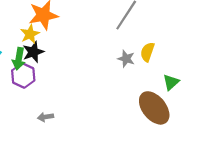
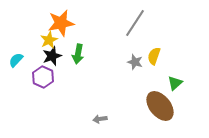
green arrow: (19, 59) -> (78, 54), moved
gray arrow: (46, 117) -> (100, 119), moved

